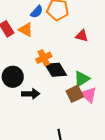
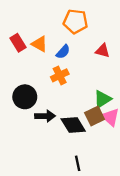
blue semicircle: (37, 12) -> (63, 52), moved
black diamond: (56, 70) -> (73, 125), moved

